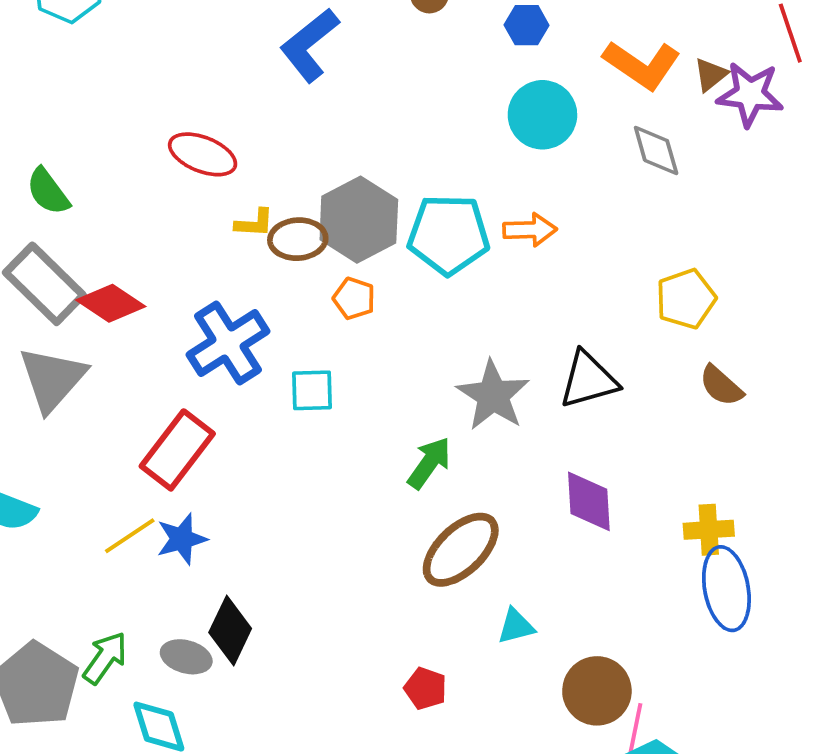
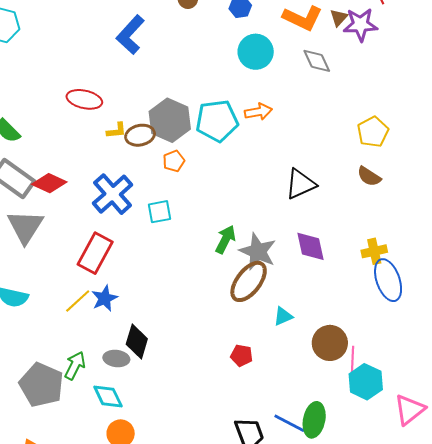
orange pentagon: (354, 298) -> (174, 161), turned -30
yellow pentagon: (686, 299) -> (373, 132), moved
gray star: (493, 395) -> (258, 251), moved

